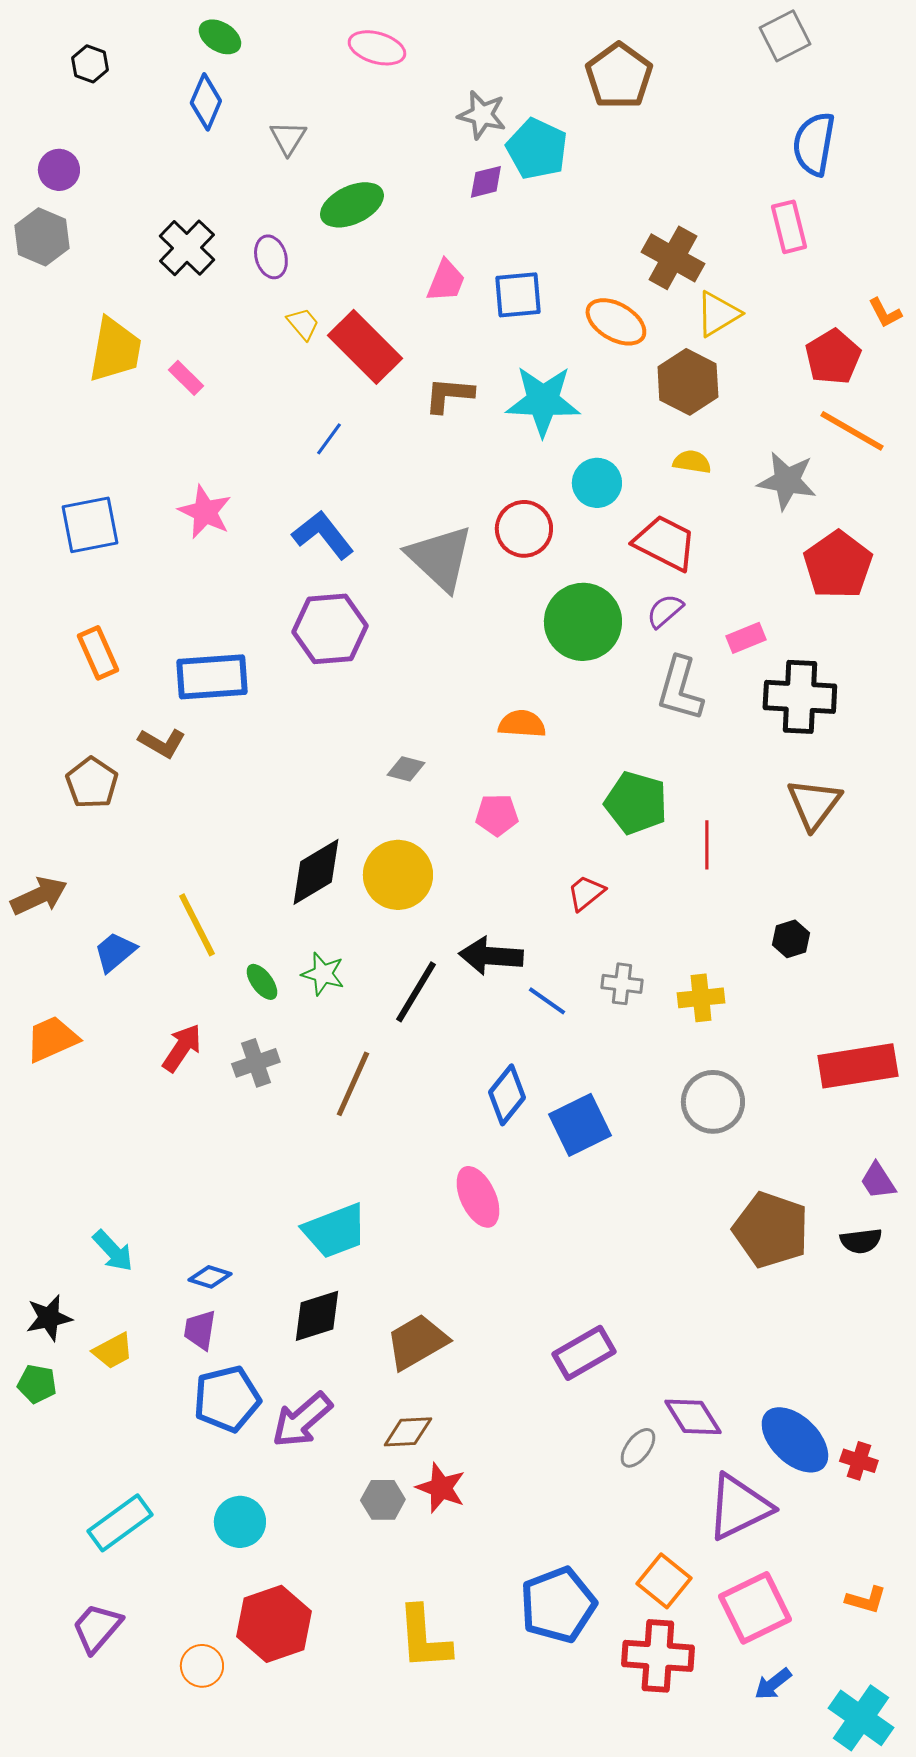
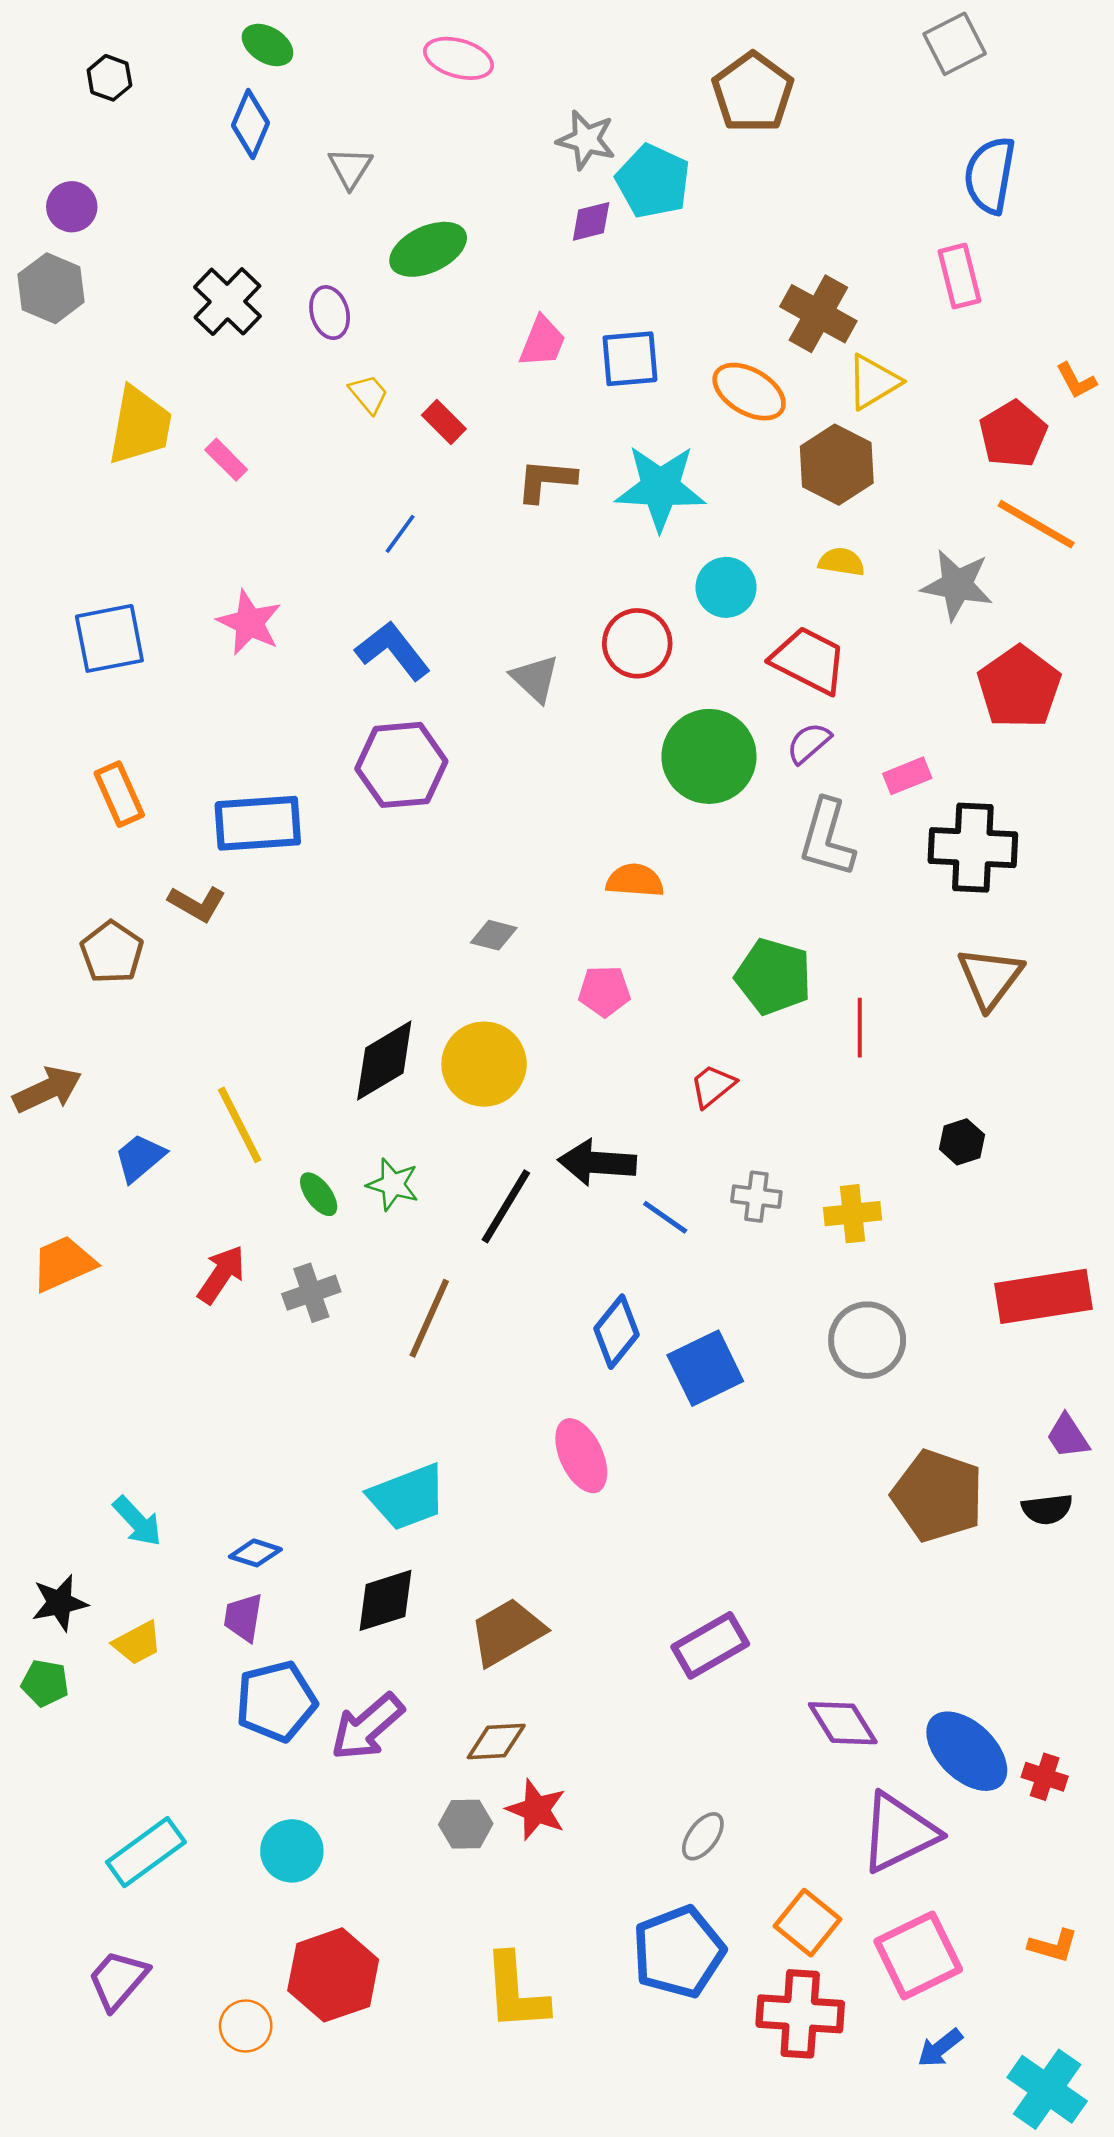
red rectangle: (365, 347) -> (444, 422), size x0.5
gray triangle: (440, 558) -> (535, 679), size x0.6
gray ellipse: (638, 1448) -> (703, 1836), moved

